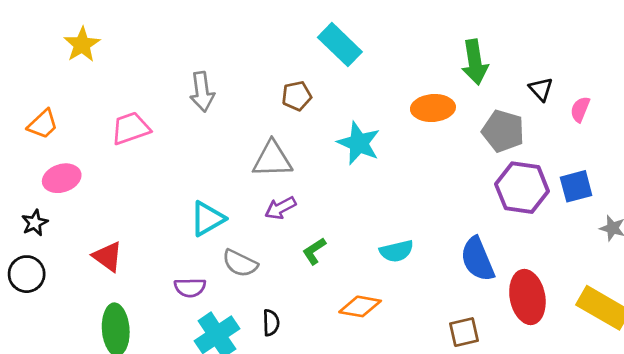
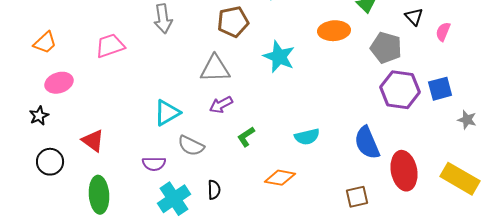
brown pentagon: (297, 96) -> (233, 22), size x1.4
black circle: (27, 274) -> (50, 162), moved

